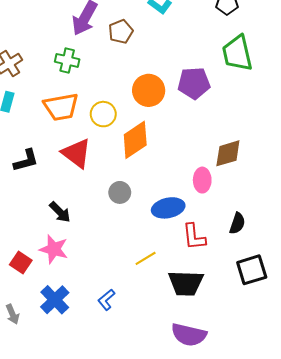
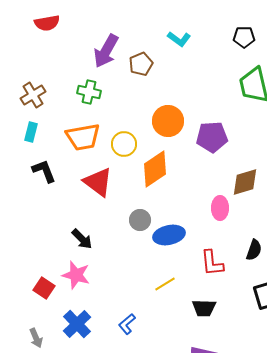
purple pentagon: (194, 83) -> (212, 137), moved
black L-shape: (26, 160) -> (44, 171), moved, turned -96
blue ellipse: (168, 208) -> (169, 235), moved
black trapezoid: (186, 283) -> (204, 308), size x0.7

